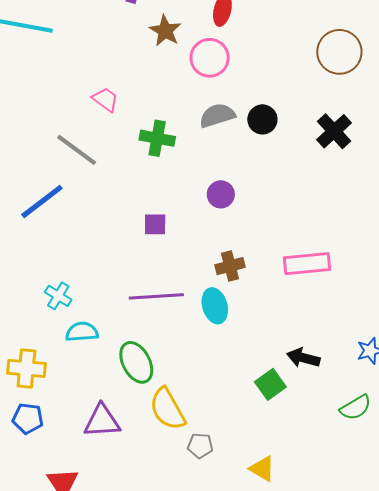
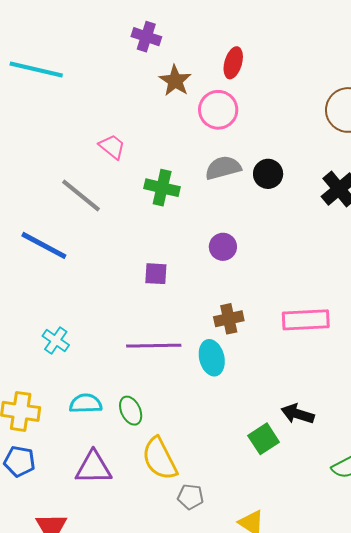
blue line: (42, 202) -> (44, 245), turned 63
cyan semicircle: (82, 332) -> (86, 404), moved
green ellipse: (136, 362) -> (131, 411), size x0.7

